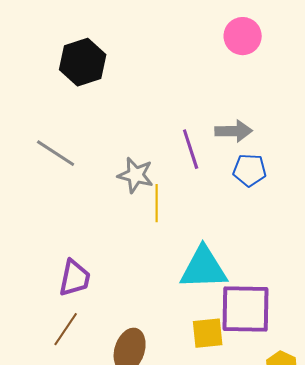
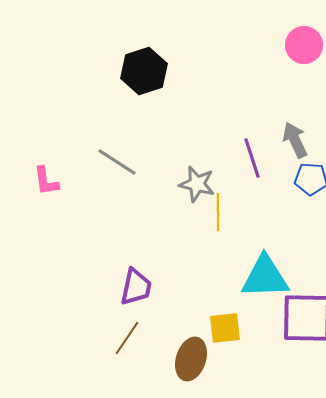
gray arrow: (234, 131) -> (295, 140), turned -114
yellow square: (208, 333) -> (225, 328), moved

